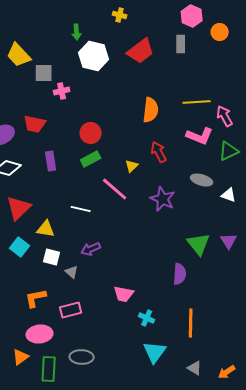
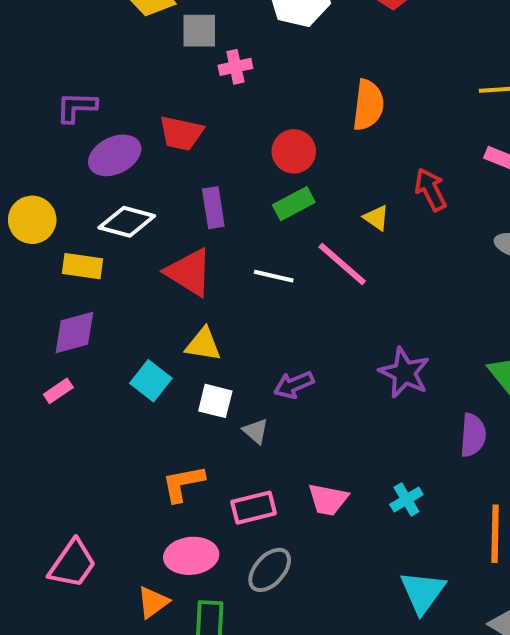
orange semicircle: (151, 110) -> (368, 105), moved
yellow triangle: (132, 166) -> (376, 218), turned -40
purple star: (163, 199) -> (404, 373), moved
red triangle: (19, 208) -> (189, 272), moved, turned -44
white line: (81, 209) -> (274, 276), moved
pink trapezoid: (124, 294) -> (328, 499), moved
cyan cross: (147, 318) -> (406, 499), moved, turned 35
gray ellipse: (82, 357) -> (270, 570), moved, turned -50

